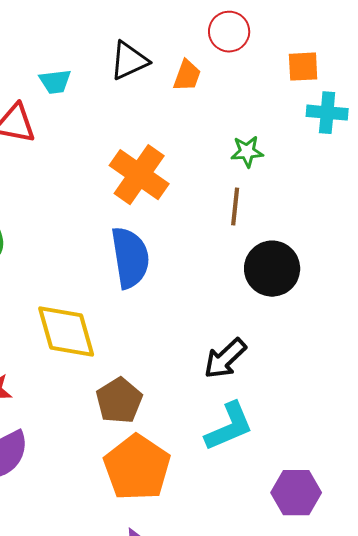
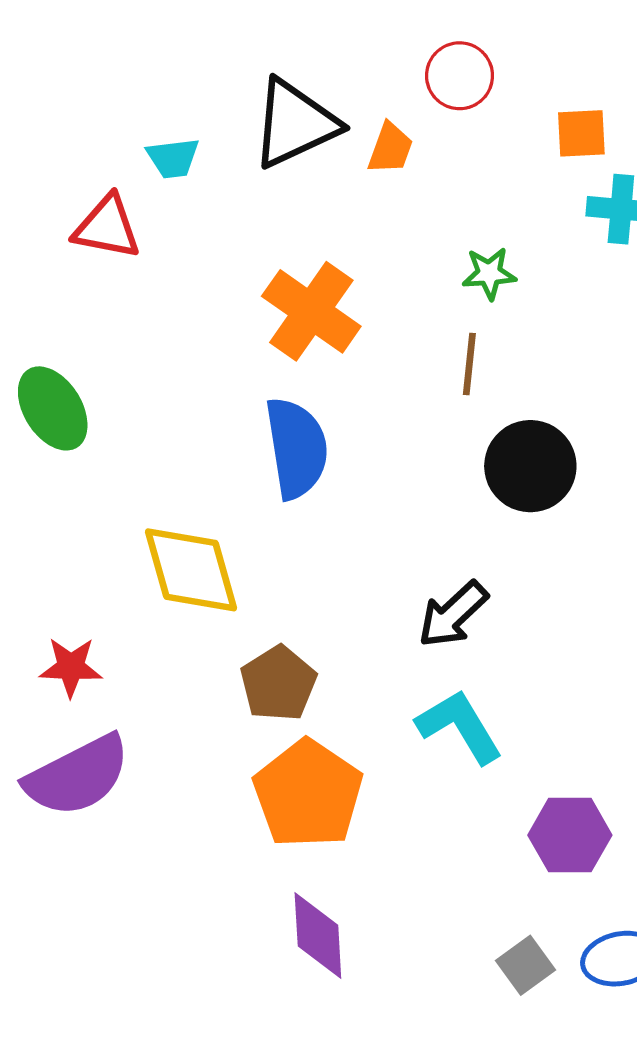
black triangle: (129, 61) -> (295, 124), size x1.4
cyan L-shape: (229, 427) -> (460, 726), turned -98

